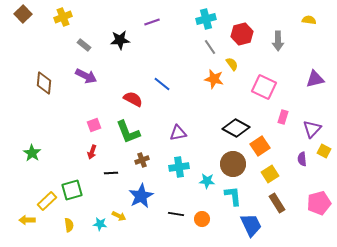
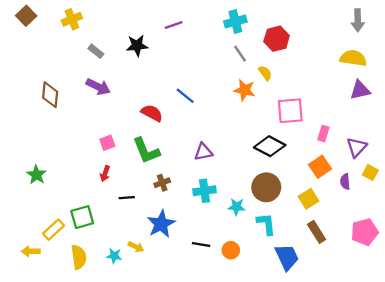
yellow semicircle: (309, 20) -> (353, 58), moved, size x1.6
gray arrow: (278, 41) -> (358, 20), moved
pink square: (264, 87) -> (290, 111), moved, turned -30
orange square: (260, 146) -> (320, 167), moved
yellow semicircle: (69, 225) -> (79, 257), size x1.5

